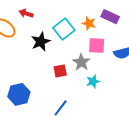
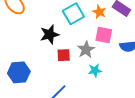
black star: (41, 42) -> (50, 34), moved

